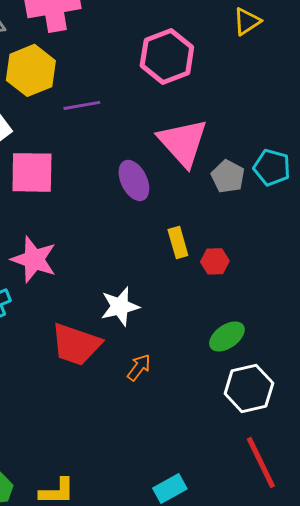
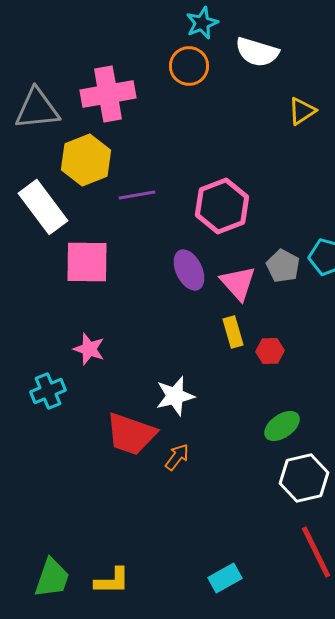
pink hexagon: (167, 56) -> (222, 206), moved
pink triangle: (183, 142) -> (238, 283), moved, size x0.7
pink star: (34, 259) -> (89, 349), size x0.7
orange arrow: (139, 367) -> (177, 457), moved

